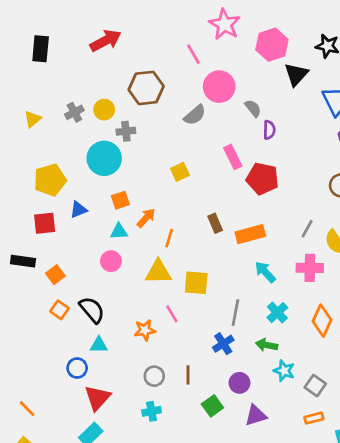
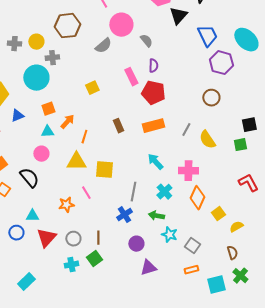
gray cross: (74, 112) -> (14, 44), turned 32
purple semicircle: (269, 130) -> (153, 66), moved
orange rectangle: (250, 234) -> (153, 126), moved
pink cross: (310, 268) -> (188, 171), moved
black semicircle: (92, 310) -> (29, 178), moved
red triangle: (97, 398) -> (46, 238), moved
green square: (212, 406) -> (94, 259), moved

